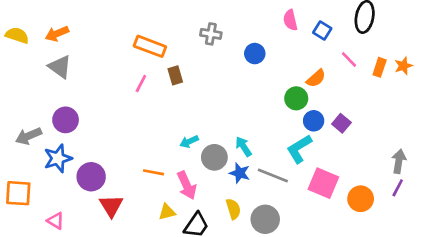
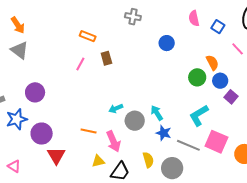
orange arrow: (57, 34) -> (18, 25), turned -102
gray cross: (211, 34) -> (133, 17), moved
orange rectangle: (150, 46) -> (88, 36), size x0.7
orange semicircle: (316, 78) -> (212, 63), turned -77
purple circle: (66, 120) -> (35, 92), moved
blue circle: (314, 121) -> (220, 81), moved
blue star: (240, 173) -> (164, 133), moved
gray line: (273, 175) -> (188, 145), moved

